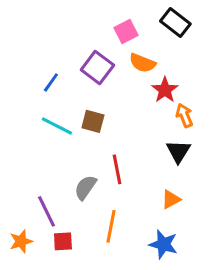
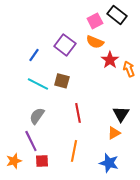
pink square: (126, 31) -> (95, 21), moved
orange arrow: (184, 115) -> (129, 69), moved
black triangle: (178, 151) -> (121, 114), moved
gray semicircle: (85, 187) -> (37, 116), moved

